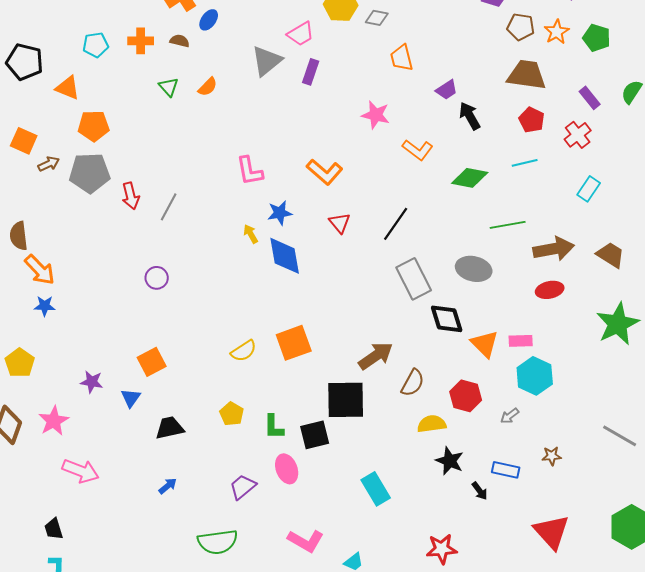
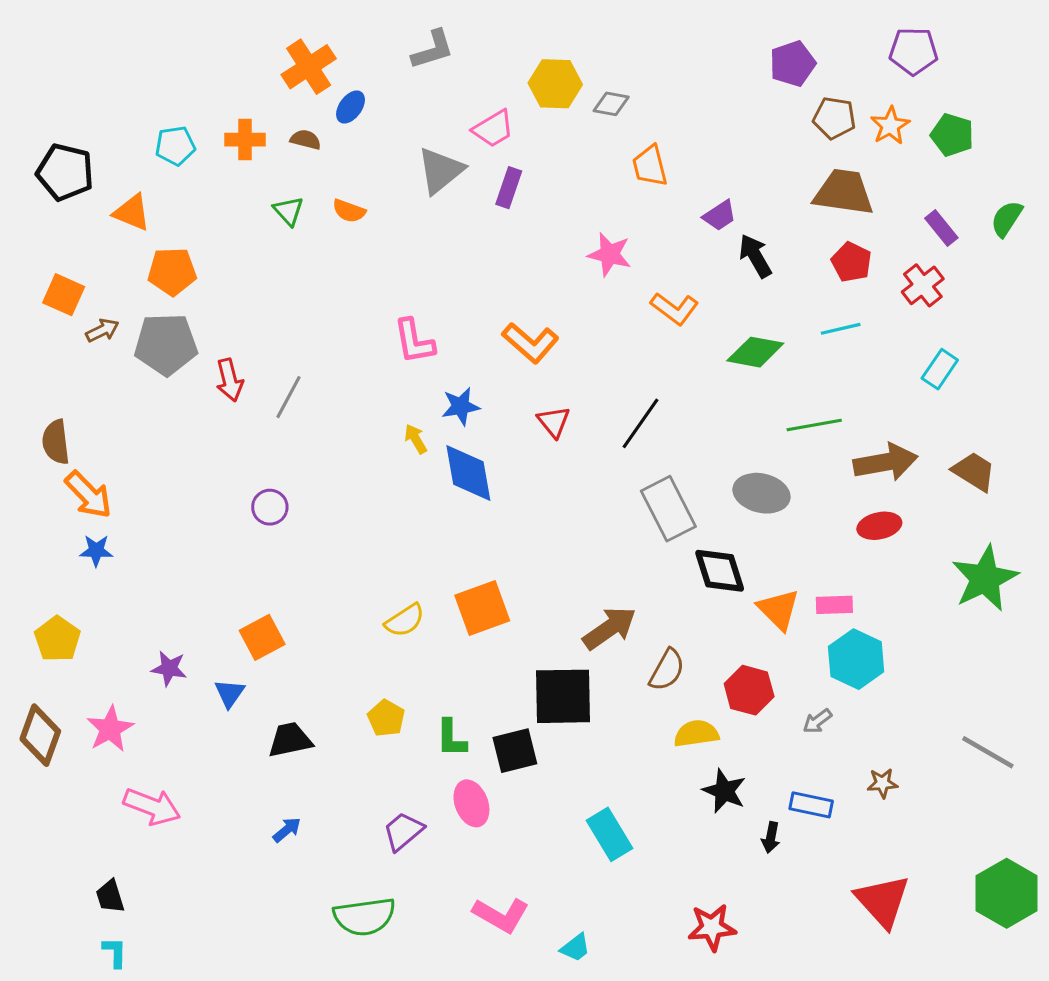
orange semicircle: (208, 87) -> (349, 211), turned 65
black arrow: (480, 491) -> (771, 837), turned 48

